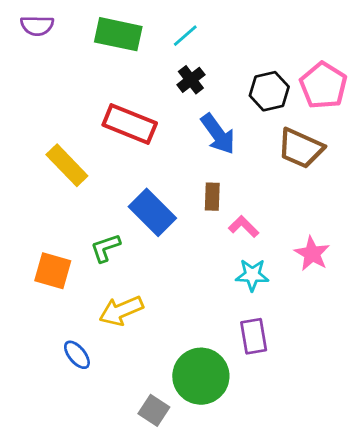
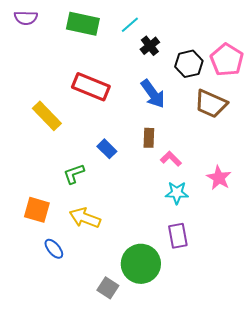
black cross: (191, 80) -> (150, 46), moved
blue rectangle: (152, 212) -> (107, 149), size x0.6
orange square: (53, 271) -> (37, 210), moved
yellow arrow: (121, 311) -> (85, 218), turned 44

